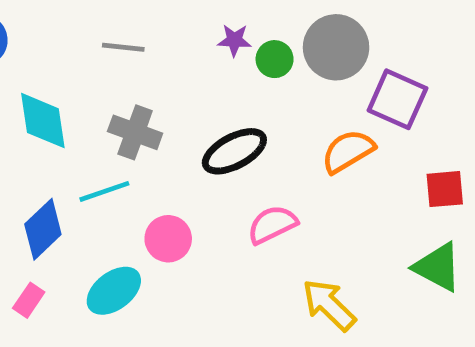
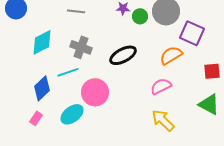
cyan diamond: (43, 121) -> (42, 42), turned 72
pink semicircle: (272, 225) -> (161, 86), moved
pink circle: (168, 239) -> (95, 92), size x1.4

